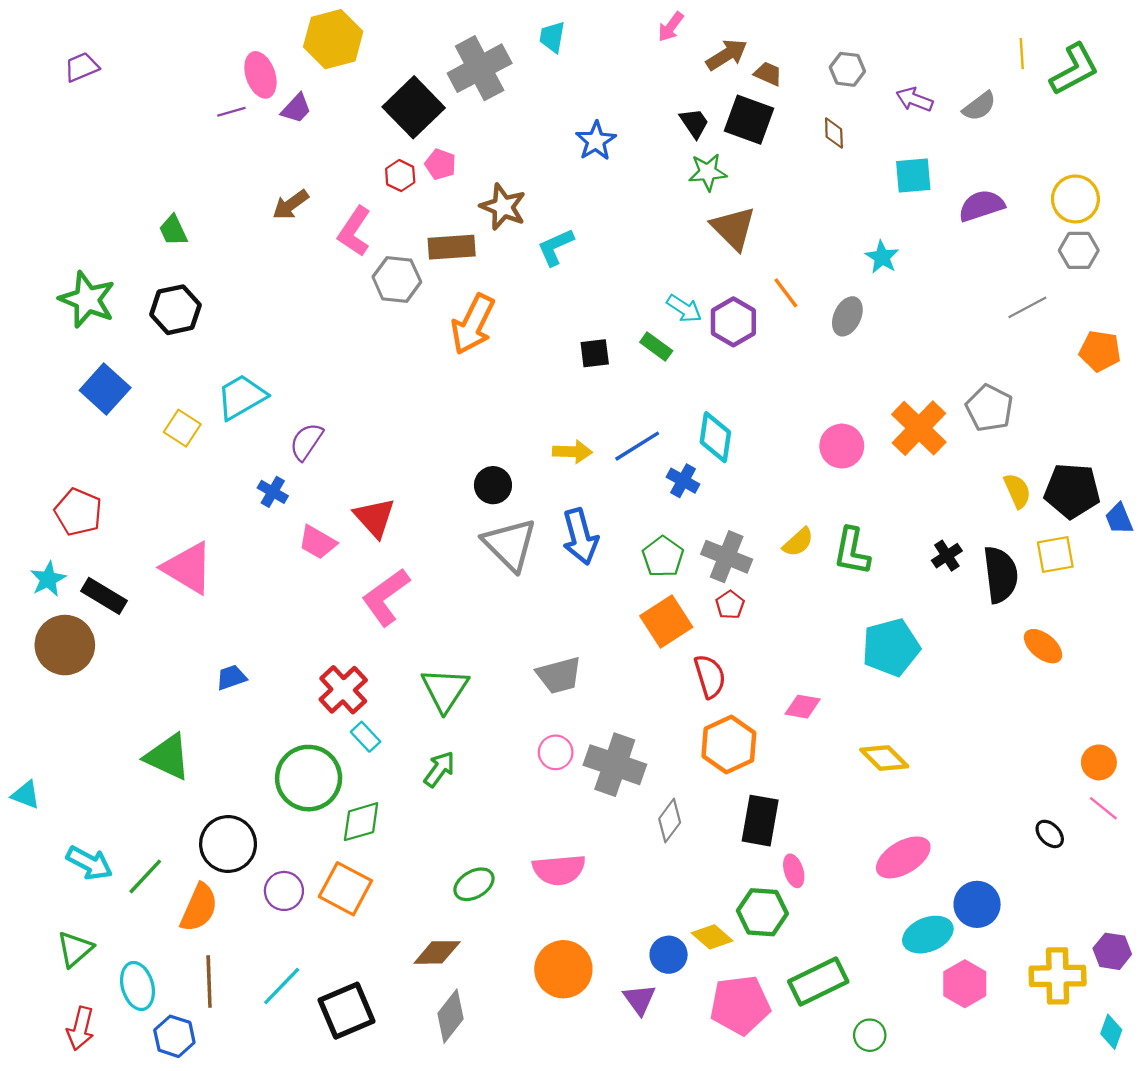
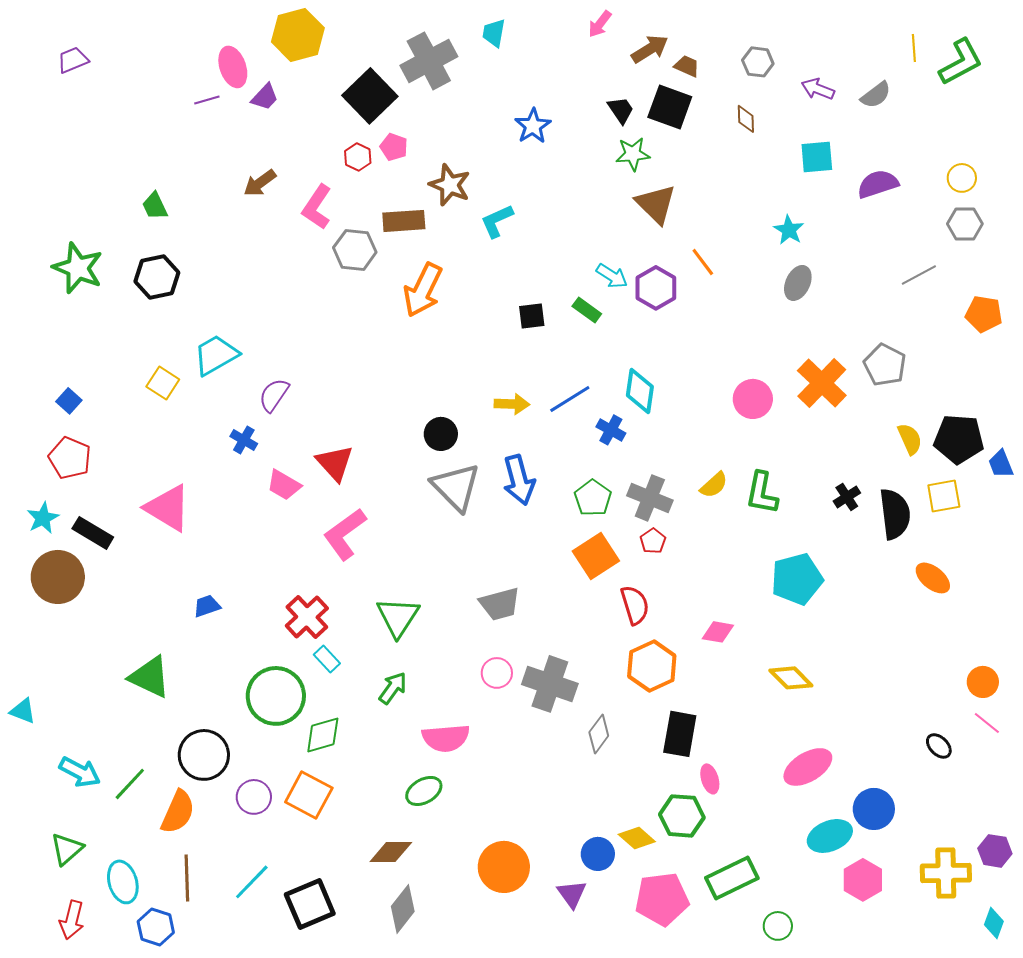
yellow circle: (1075, 199) -> (962, 178), size x0.7
gray ellipse: (847, 316) -> (798, 283), moved
blue square: (105, 389) -> (69, 401), moved, size x0.6
pink semicircle: (559, 870) -> (446, 738), moved

